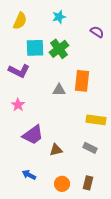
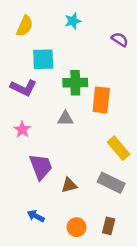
green cross: (59, 49) -> (75, 83), moved, turned 36
gray triangle: (59, 90) -> (65, 118), moved
yellow rectangle: (96, 120) -> (118, 148), turned 42
purple trapezoid: (33, 135) -> (41, 167), turned -75
gray rectangle: (90, 148) -> (111, 183), size x1.5

